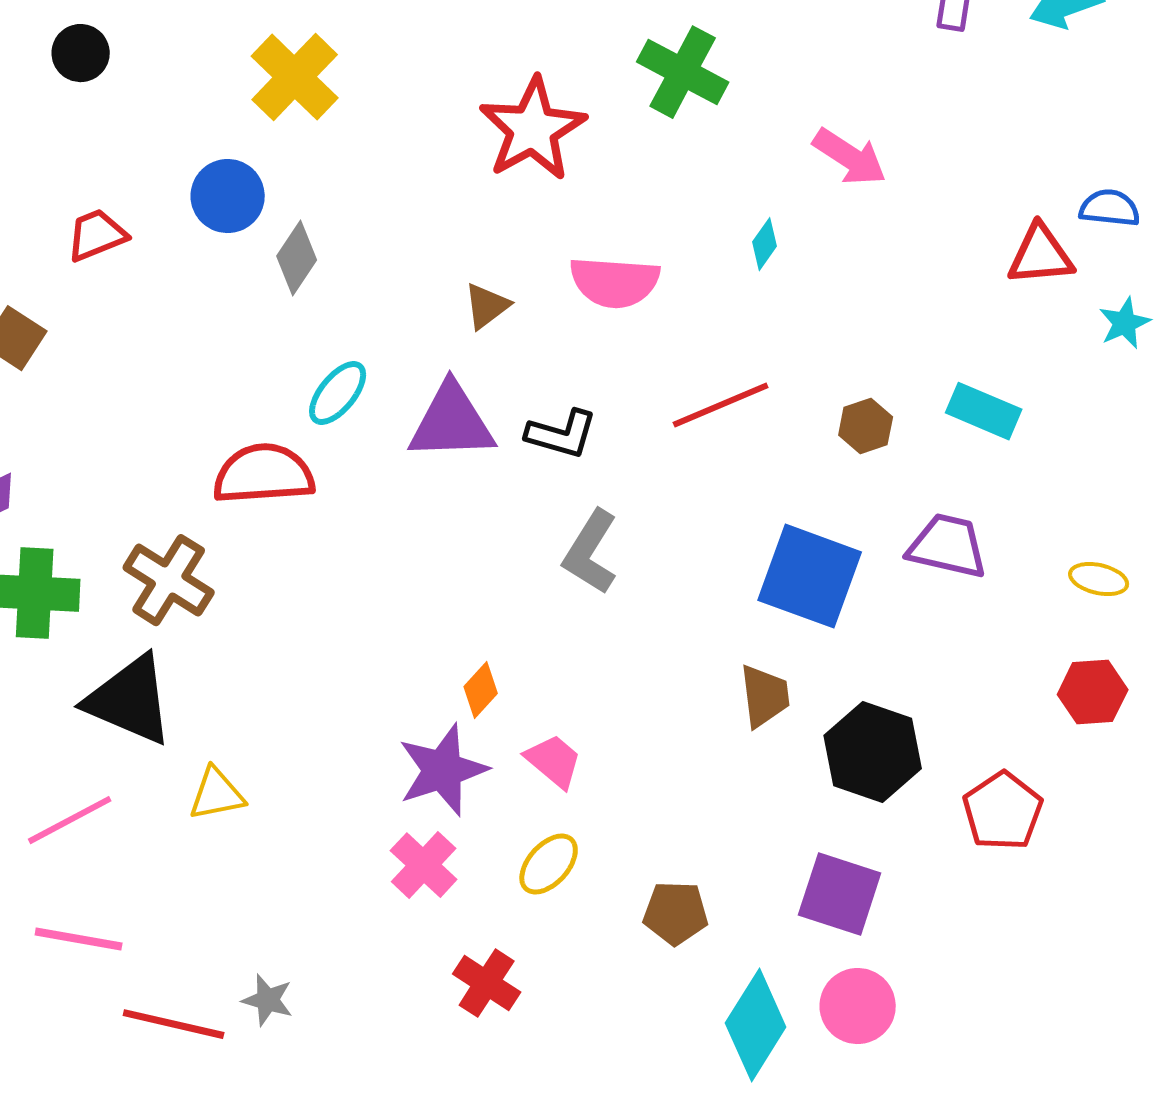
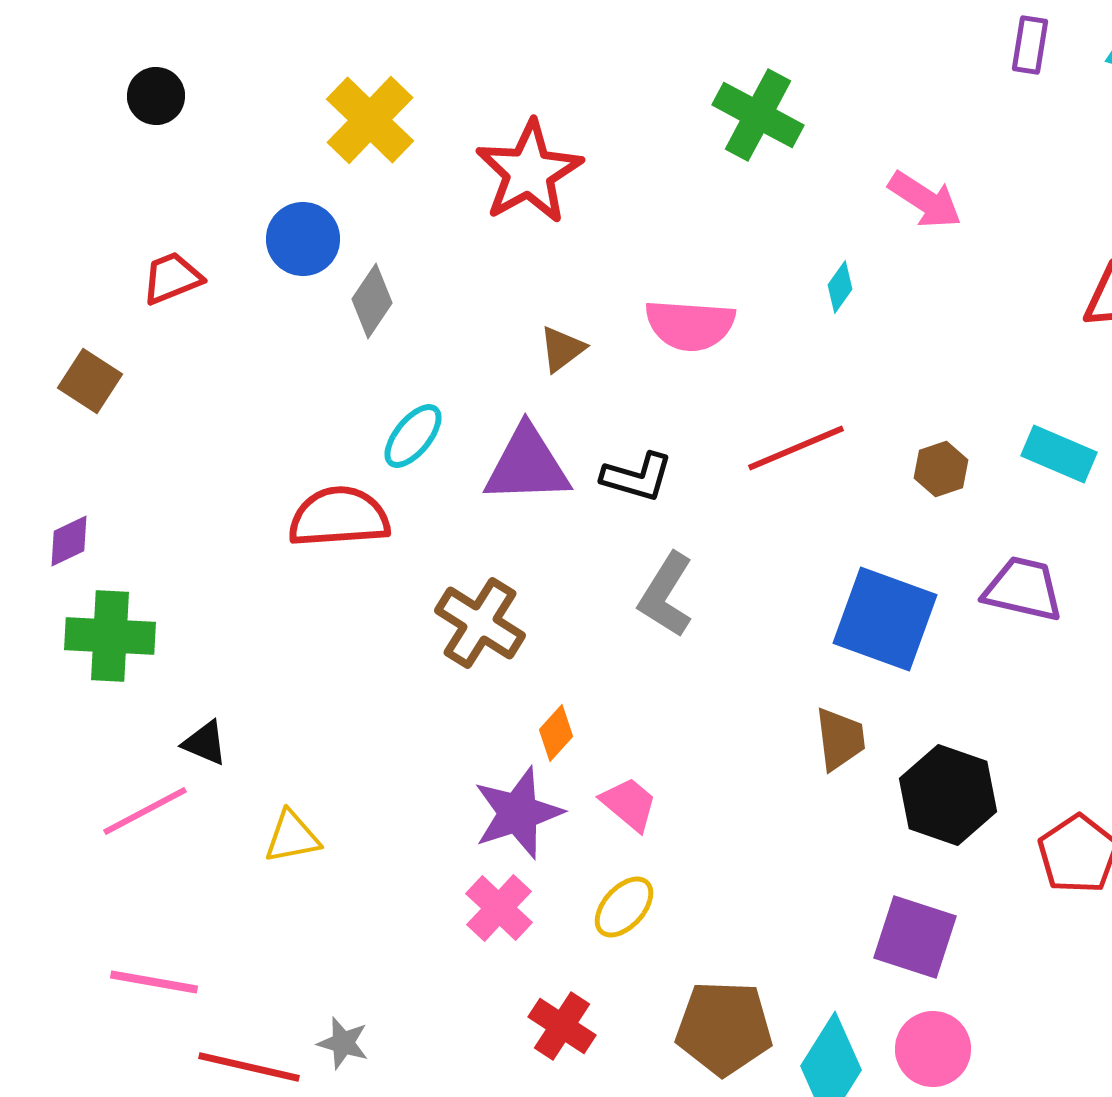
red star: (533, 129) -> (529, 172), moved
brown cross: (169, 580) -> (480, 623), moved
black triangle: (130, 700) -> (205, 743), size x0.5
pink line: (70, 820) -> (145, 811), moved
brown pentagon: (676, 913) -> (724, 1028), moved, size x1.5

